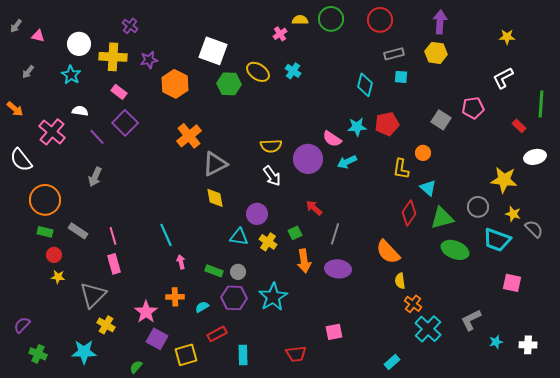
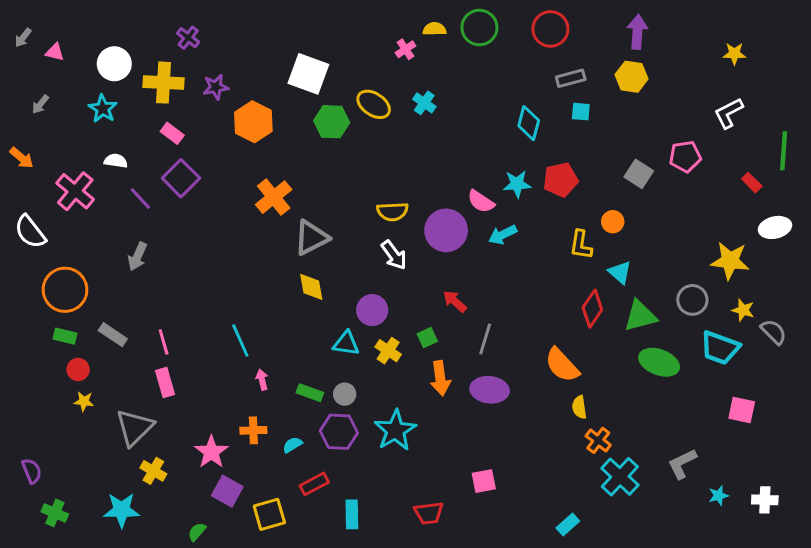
purple semicircle: (22, 325) -> (32, 471), turned 114

